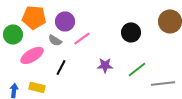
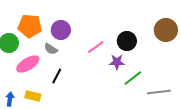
pink line: (82, 38) -> (96, 47), moved
purple star: (105, 65) -> (117, 62), moved

